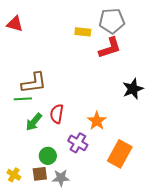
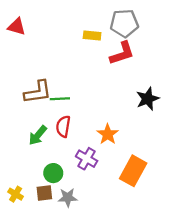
green line: (23, 99) -> (60, 99), moved

